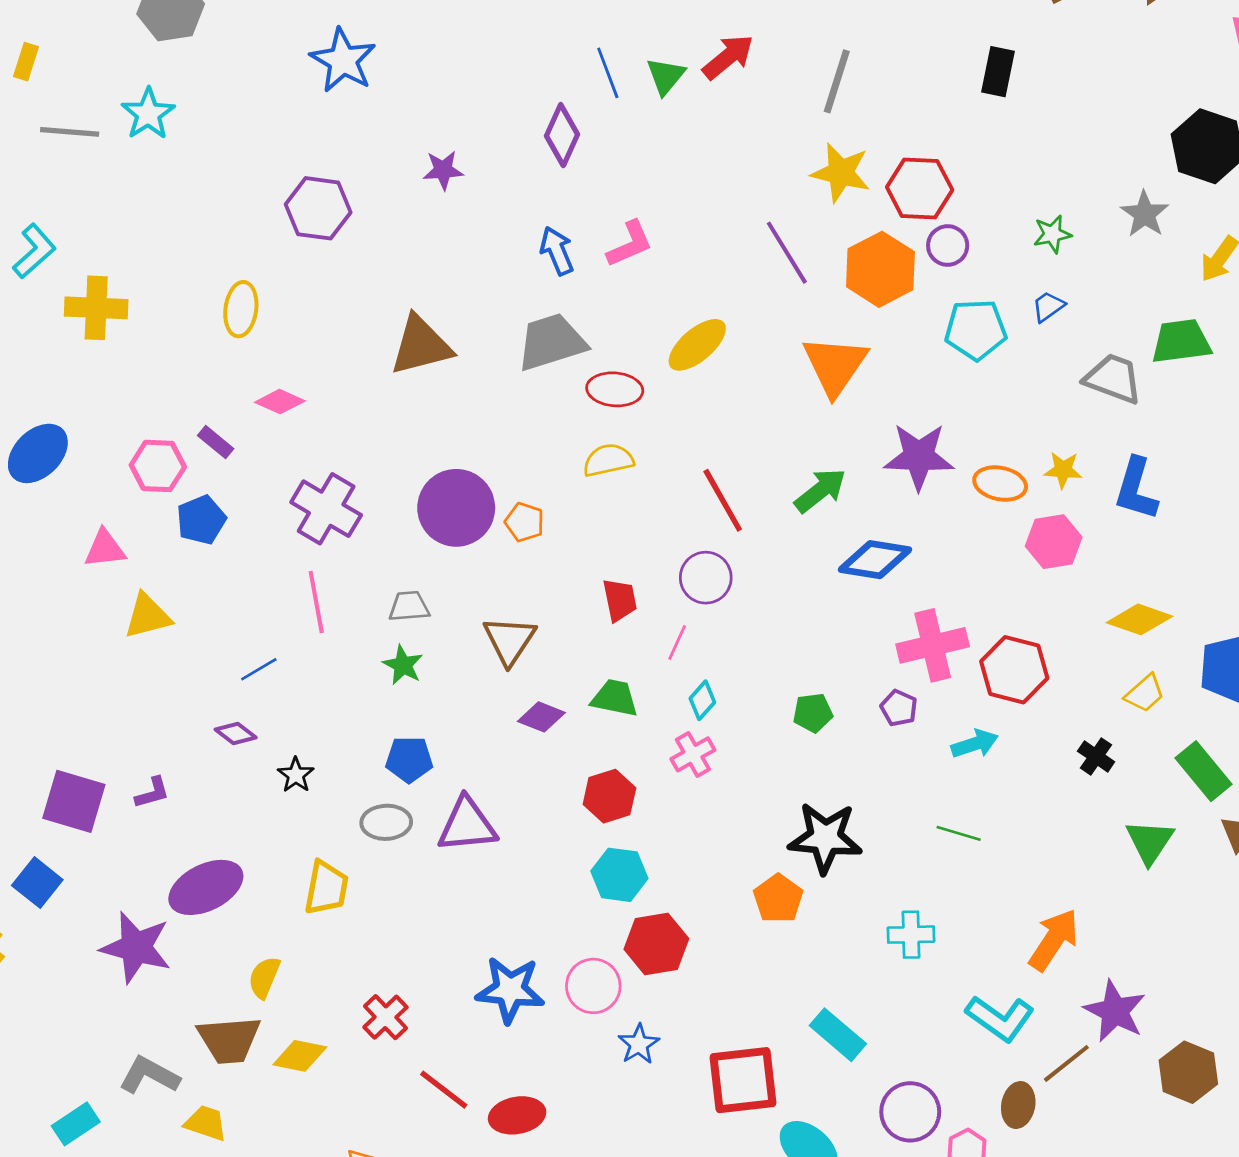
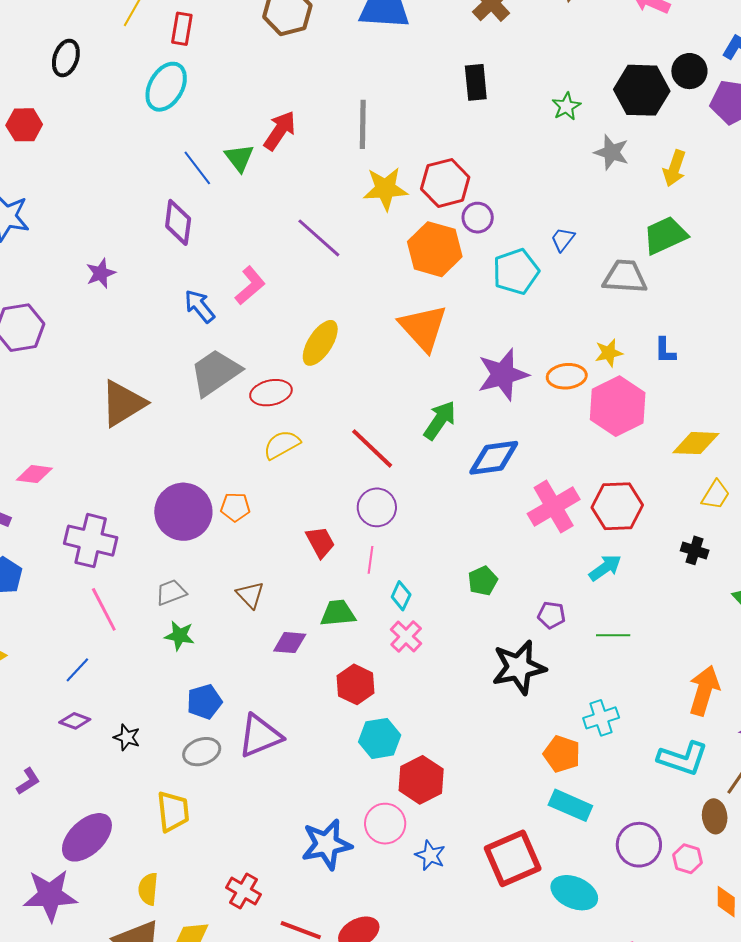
green star: (1052, 234) -> (566, 106), moved
purple line: (787, 253) -> (319, 238), moved
blue L-shape: (1136, 489) -> (665, 351), size x0.6
pink hexagon: (1054, 542) -> (618, 406), size x1.4
brown triangle: (510, 640) -> (250, 595), size x0.7
purple pentagon: (899, 708) -> (551, 615), moved
orange pentagon: (778, 899) -> (562, 754), moved

